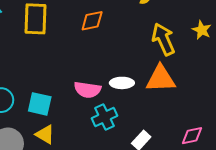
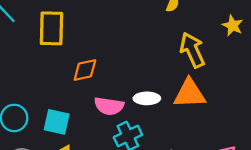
orange diamond: (92, 21) -> (85, 70), moved
yellow star: (202, 30) -> (233, 26), moved

